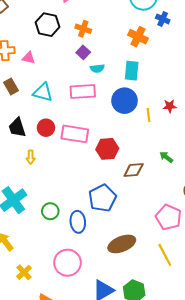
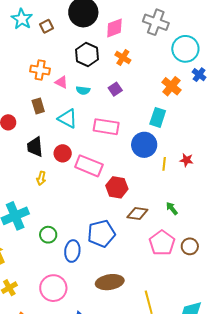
orange cross: (83, 29) -> (123, 57), moved
cyan semicircle: (97, 68) -> (83, 90), moved
pink pentagon: (168, 217) -> (162, 243), moved

